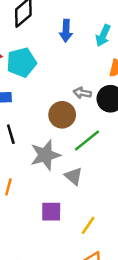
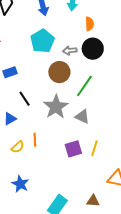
cyan pentagon: (21, 62) -> (42, 41), moved
yellow line: (88, 225) -> (94, 148), moved

